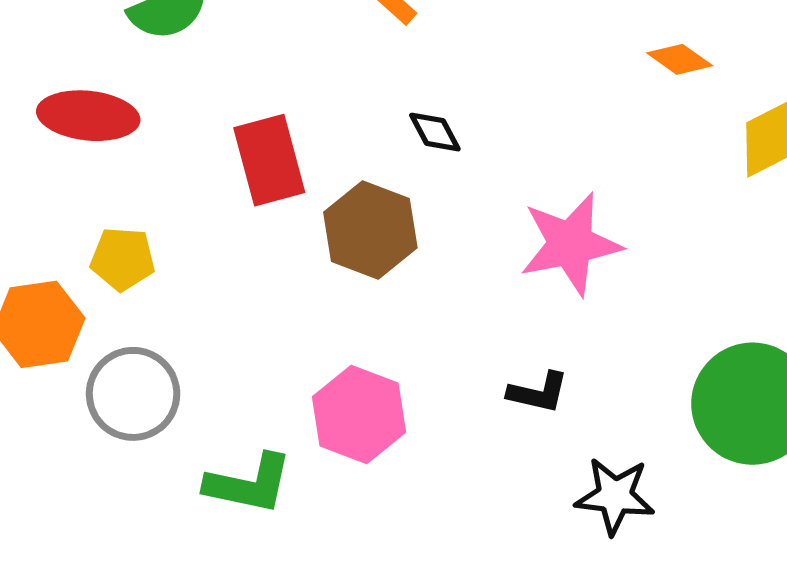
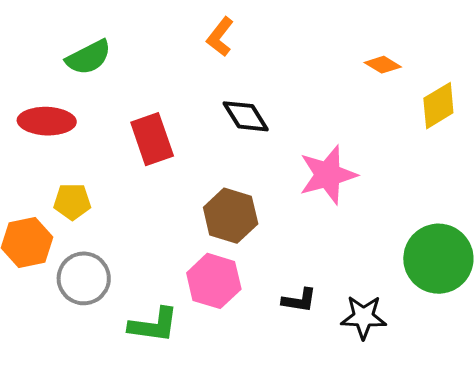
black diamond: (435, 132) -> (246, 116), size x1.5
brown hexagon: (370, 230) -> (231, 216), moved
black L-shape: (538, 392) -> (299, 300), moved

